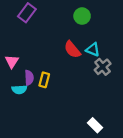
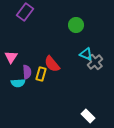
green circle: (82, 16) -> (76, 25), moved
red semicircle: (72, 50) -> (52, 64), moved
cyan triangle: (93, 50) -> (86, 54), moved

